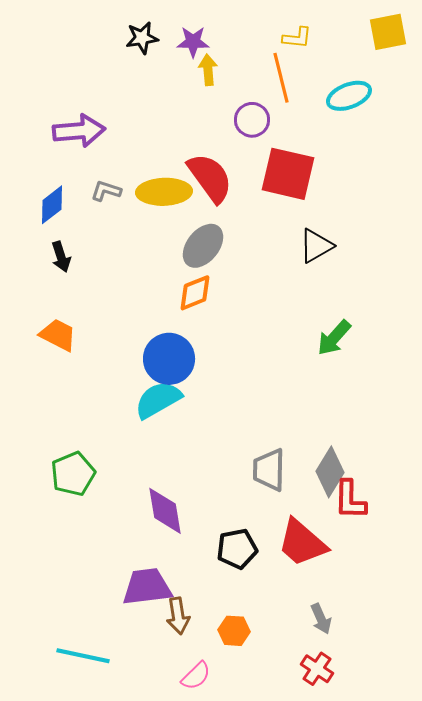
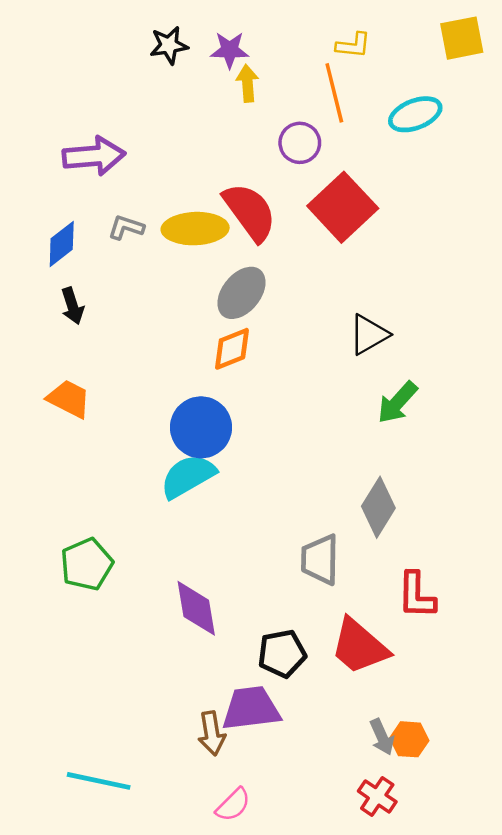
red square: (288, 174) -> (343, 207), turned 34
black triangle: (316, 246) -> (369, 335), moved
gray diamond: (330, 472) -> (378, 507), moved
purple trapezoid: (147, 587) -> (251, 708), moved
orange hexagon: (234, 631) -> (409, 739), moved

